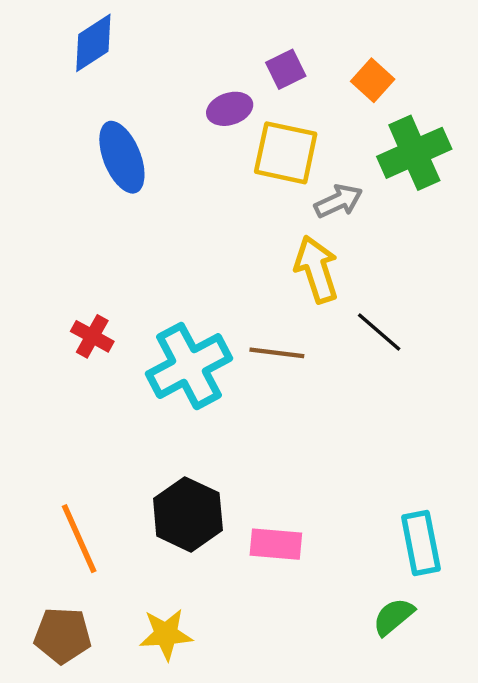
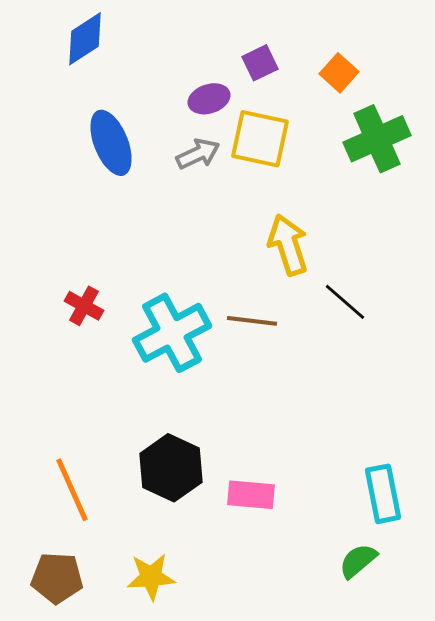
gray arrow: (338, 201) -> (198, 154), moved

